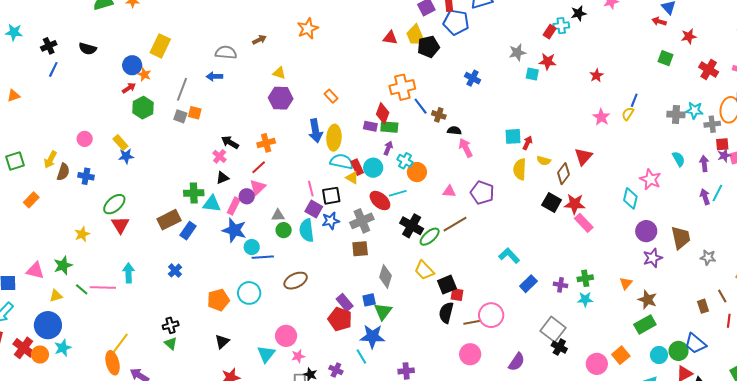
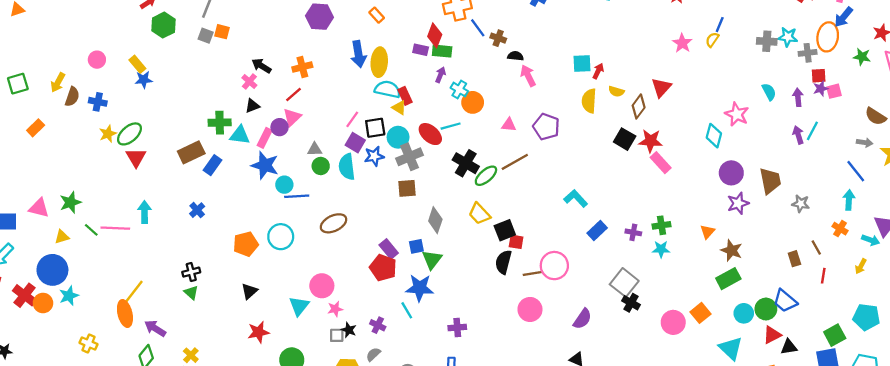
cyan circle: (373, 168) -> (398, 137), moved
pink line: (311, 189) -> (352, 119), turned 49
yellow star: (82, 234) -> (108, 134), moved

